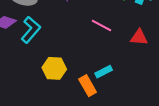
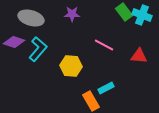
yellow hexagon: (54, 68) -> (71, 66), moved

